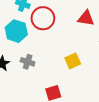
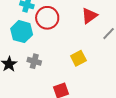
red triangle: (86, 18) -> (89, 16), turned -42

